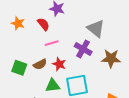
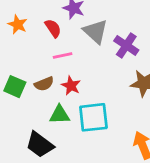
gray triangle: (96, 29) -> (95, 31), moved
purple cross: (83, 49) -> (126, 45), moved

